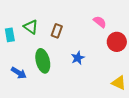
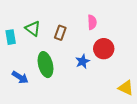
pink semicircle: (100, 22) -> (92, 22), moved, turned 48
red circle: (117, 42) -> (104, 49), moved

